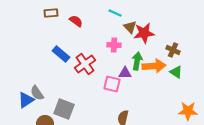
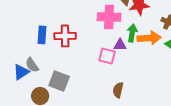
pink cross: (114, 45) -> (109, 17), size x1.6
blue rectangle: (61, 54) -> (42, 35), moved, turned 54
red cross: (85, 64) -> (65, 36), moved, turned 35

